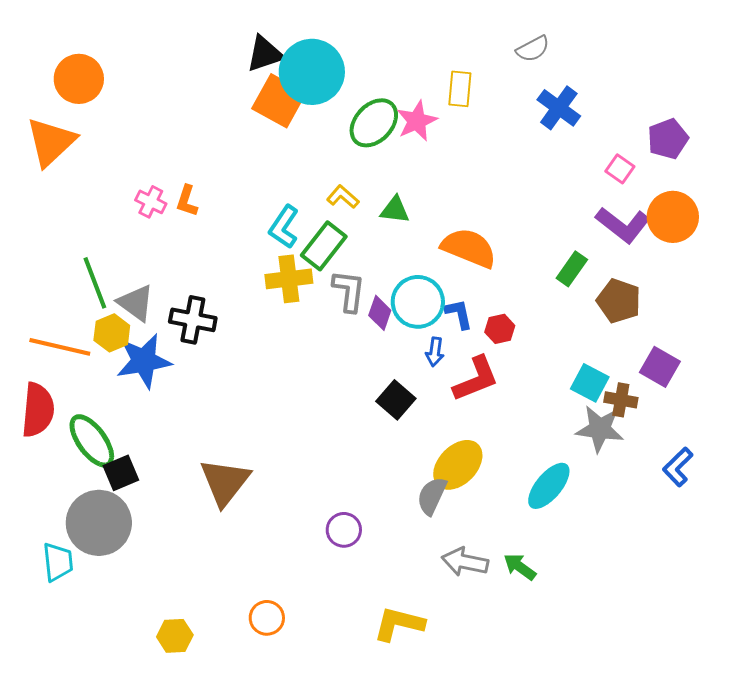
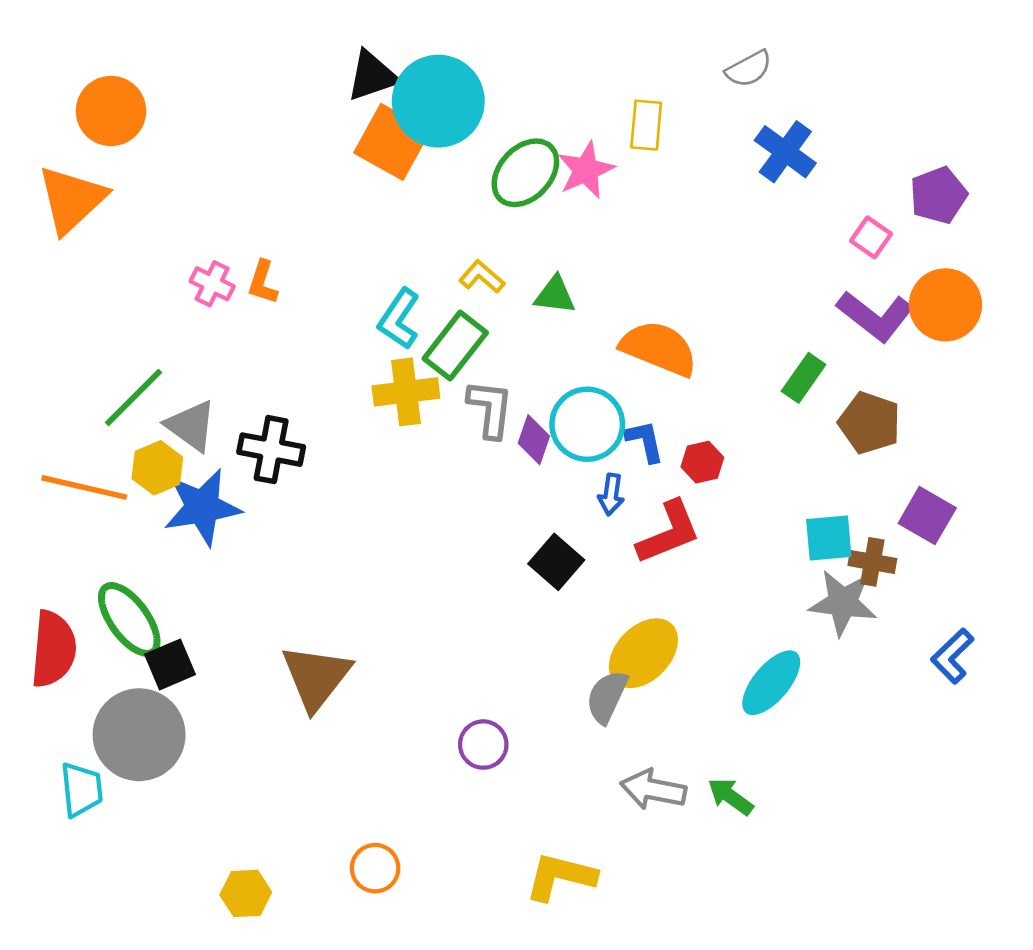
green line: (95, 283) -> (133, 398), turned 66
cyan square: (590, 383) -> (829, 538), turned -33
red semicircle: (38, 410) -> (53, 649), moved

